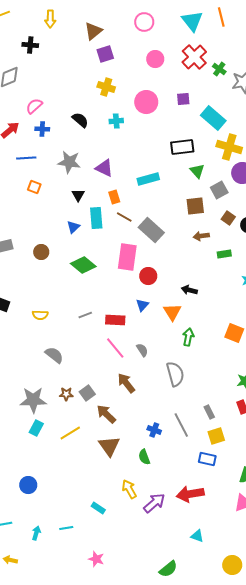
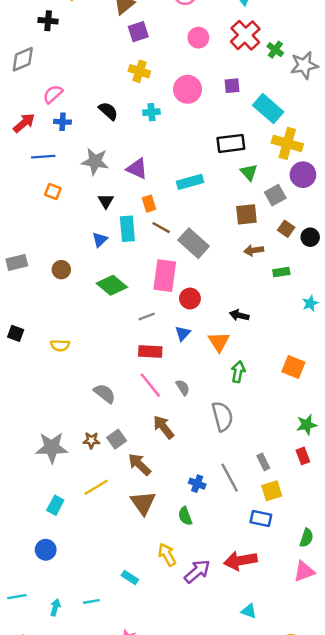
gray line: (85, 315) -> (147, 317), moved
gray semicircle: (54, 355) -> (105, 393), moved
cyan rectangle: (36, 428) -> (55, 505), moved

